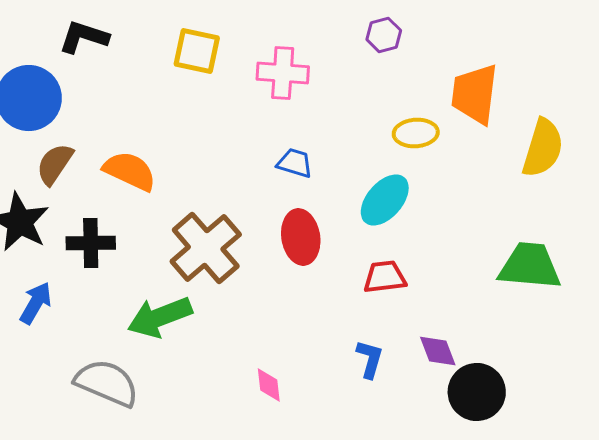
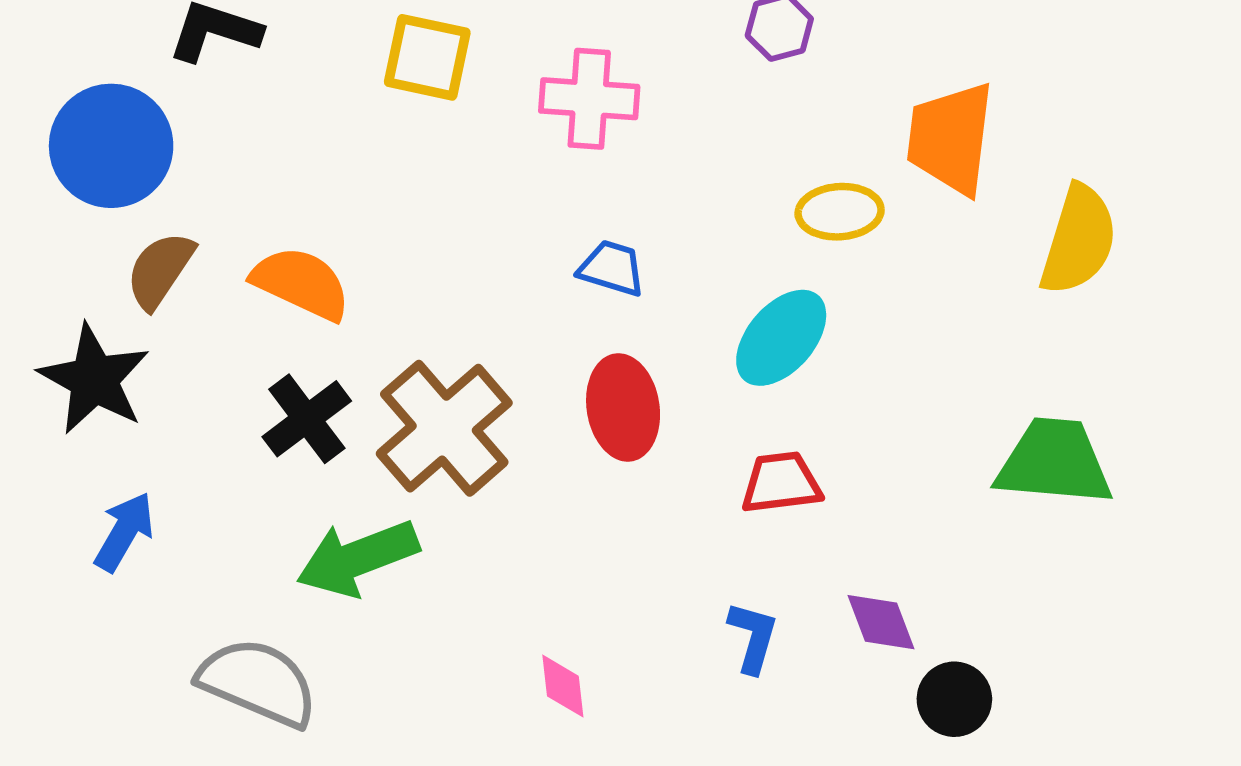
black cross: (91, 243) -> (307, 419), moved, turned -36
black circle: (477, 392) -> (954, 699), size x0.7

